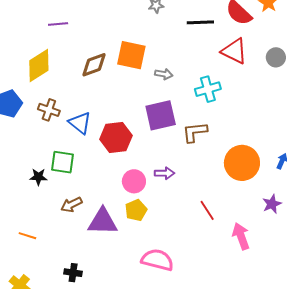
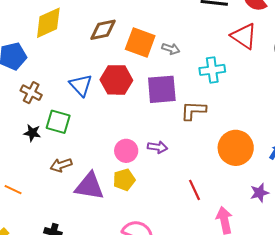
orange square: (131, 55) -> (140, 43), moved
brown cross: (49, 110) -> (31, 93), moved
red hexagon: (116, 137) -> (116, 80), moved

